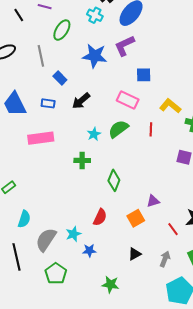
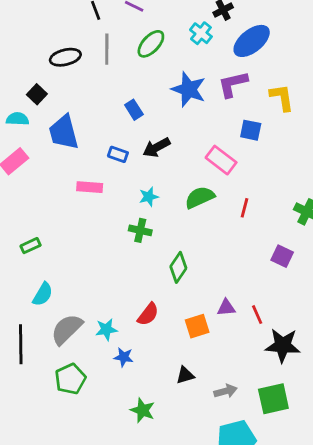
gray line: (41, 56) -> (107, 49), moved
blue rectangle: (48, 103) -> (118, 154), moved
yellow L-shape: (170, 106) -> (282, 97), moved, turned 30
cyan star: (94, 134) -> (149, 197), moved
pink rectangle: (41, 138) -> (90, 187), size x0.7
red line: (173, 229) -> (257, 315), moved
gray arrow: (165, 259) -> (226, 391), turned 42

